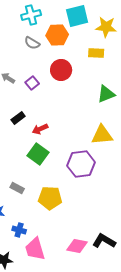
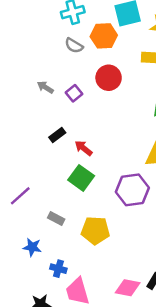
red arrow: (40, 129) -> (84, 148), turned 63

